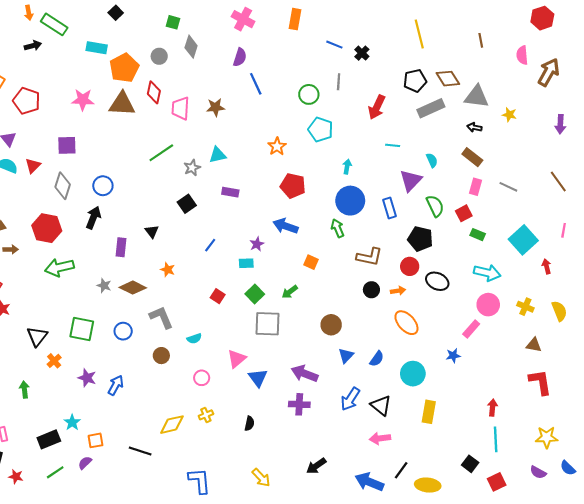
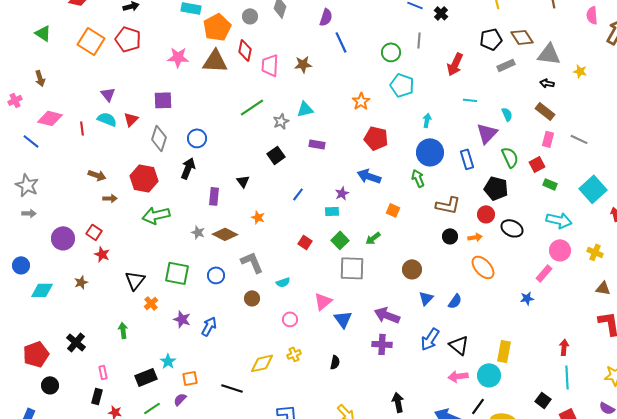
red pentagon: (27, 101) -> (128, 39), moved
gray rectangle: (431, 108) -> (506, 65), size x0.7
cyan circle: (413, 374) -> (489, 375), moved
black arrow: (316, 466) -> (398, 402), turned 114

